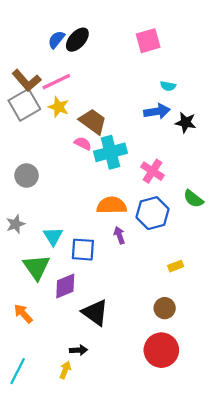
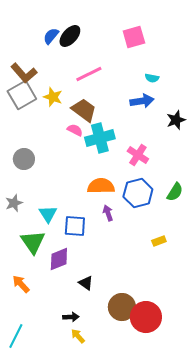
pink line: (56, 82) -> (89, 74), moved
black star: (186, 122) -> (176, 120), moved, turned -30
green semicircle: (193, 199) -> (175, 192), moved, turned -96
brown circle: (165, 308) -> (122, 307), moved, size x1.4
black triangle: (95, 313) -> (86, 283), size x0.6
yellow arrow: (65, 370) -> (78, 336), moved, turned -63

